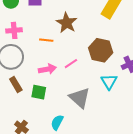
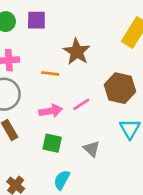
green square: (39, 92) -> (52, 143), moved
gray triangle: (80, 98) -> (92, 149), size x0.6

